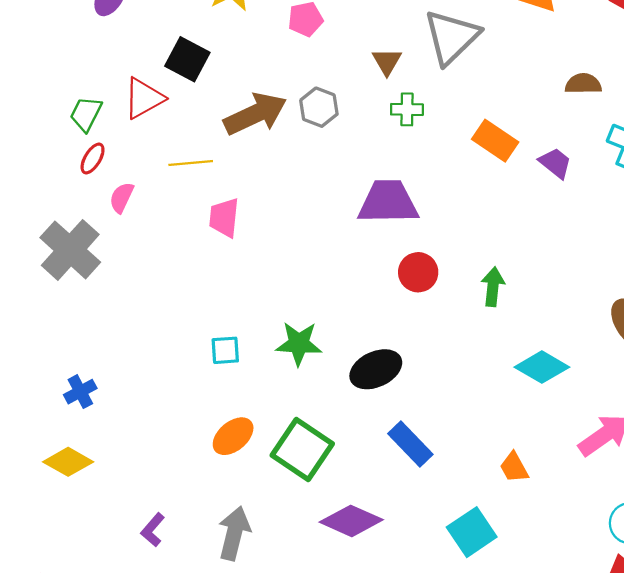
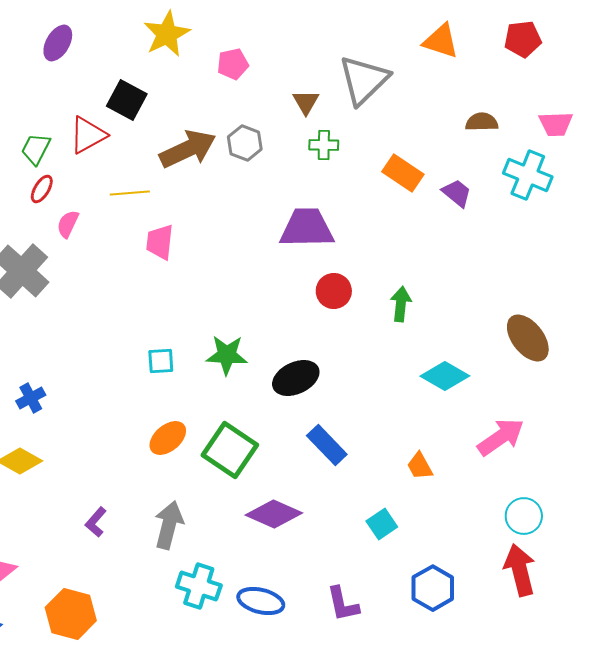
cyan square: (472, 532) -> (382, 524), size x0.7

